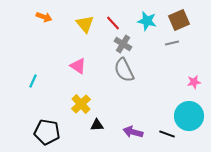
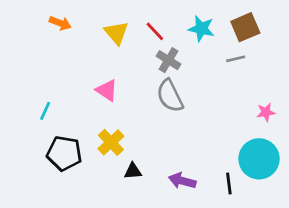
black pentagon: (47, 132) -> (64, 153), moved
black line: (167, 134) -> (229, 184), turned 63

